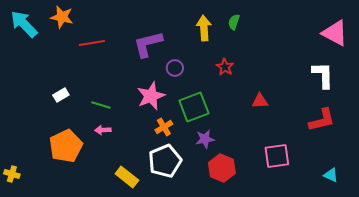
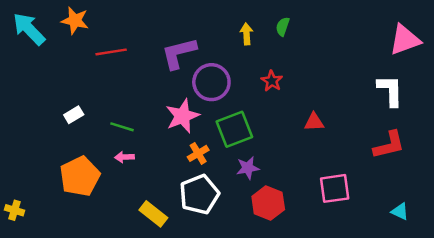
yellow arrow: (204, 28) -> (246, 34), size x0.7
pink triangle: (335, 33) -> (405, 40), turned -48
purple circle: (175, 68) -> (211, 82), size x1.8

